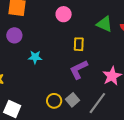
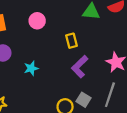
pink circle: (64, 14) -> (37, 21), moved

